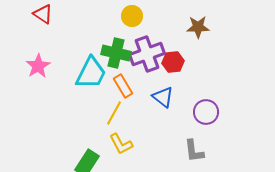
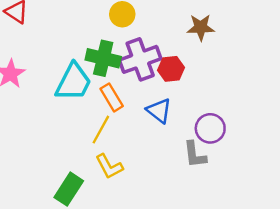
gray L-shape: (194, 151) -> (195, 155), moved

